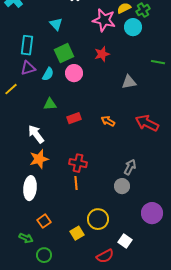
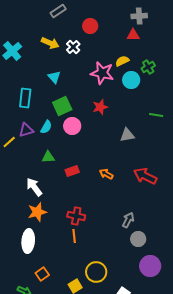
green cross: (143, 10) -> (148, 67), moved
purple triangle: (28, 68) -> (26, 130), moved
gray circle: (122, 186) -> (138, 239), moved

